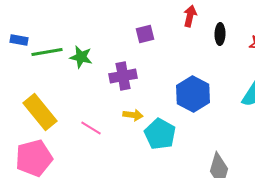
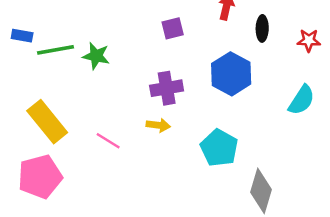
purple cross: (123, 76) -> (167, 88), moved
blue hexagon: (193, 94) -> (231, 74), moved
cyan pentagon: (160, 134) -> (219, 148), moved

